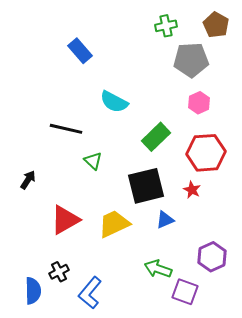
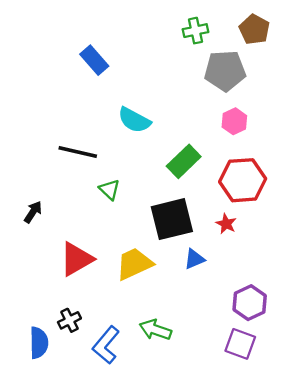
green arrow: (158, 269) -> (155, 330), moved
purple square: (185, 292) -> (240, 344), moved

